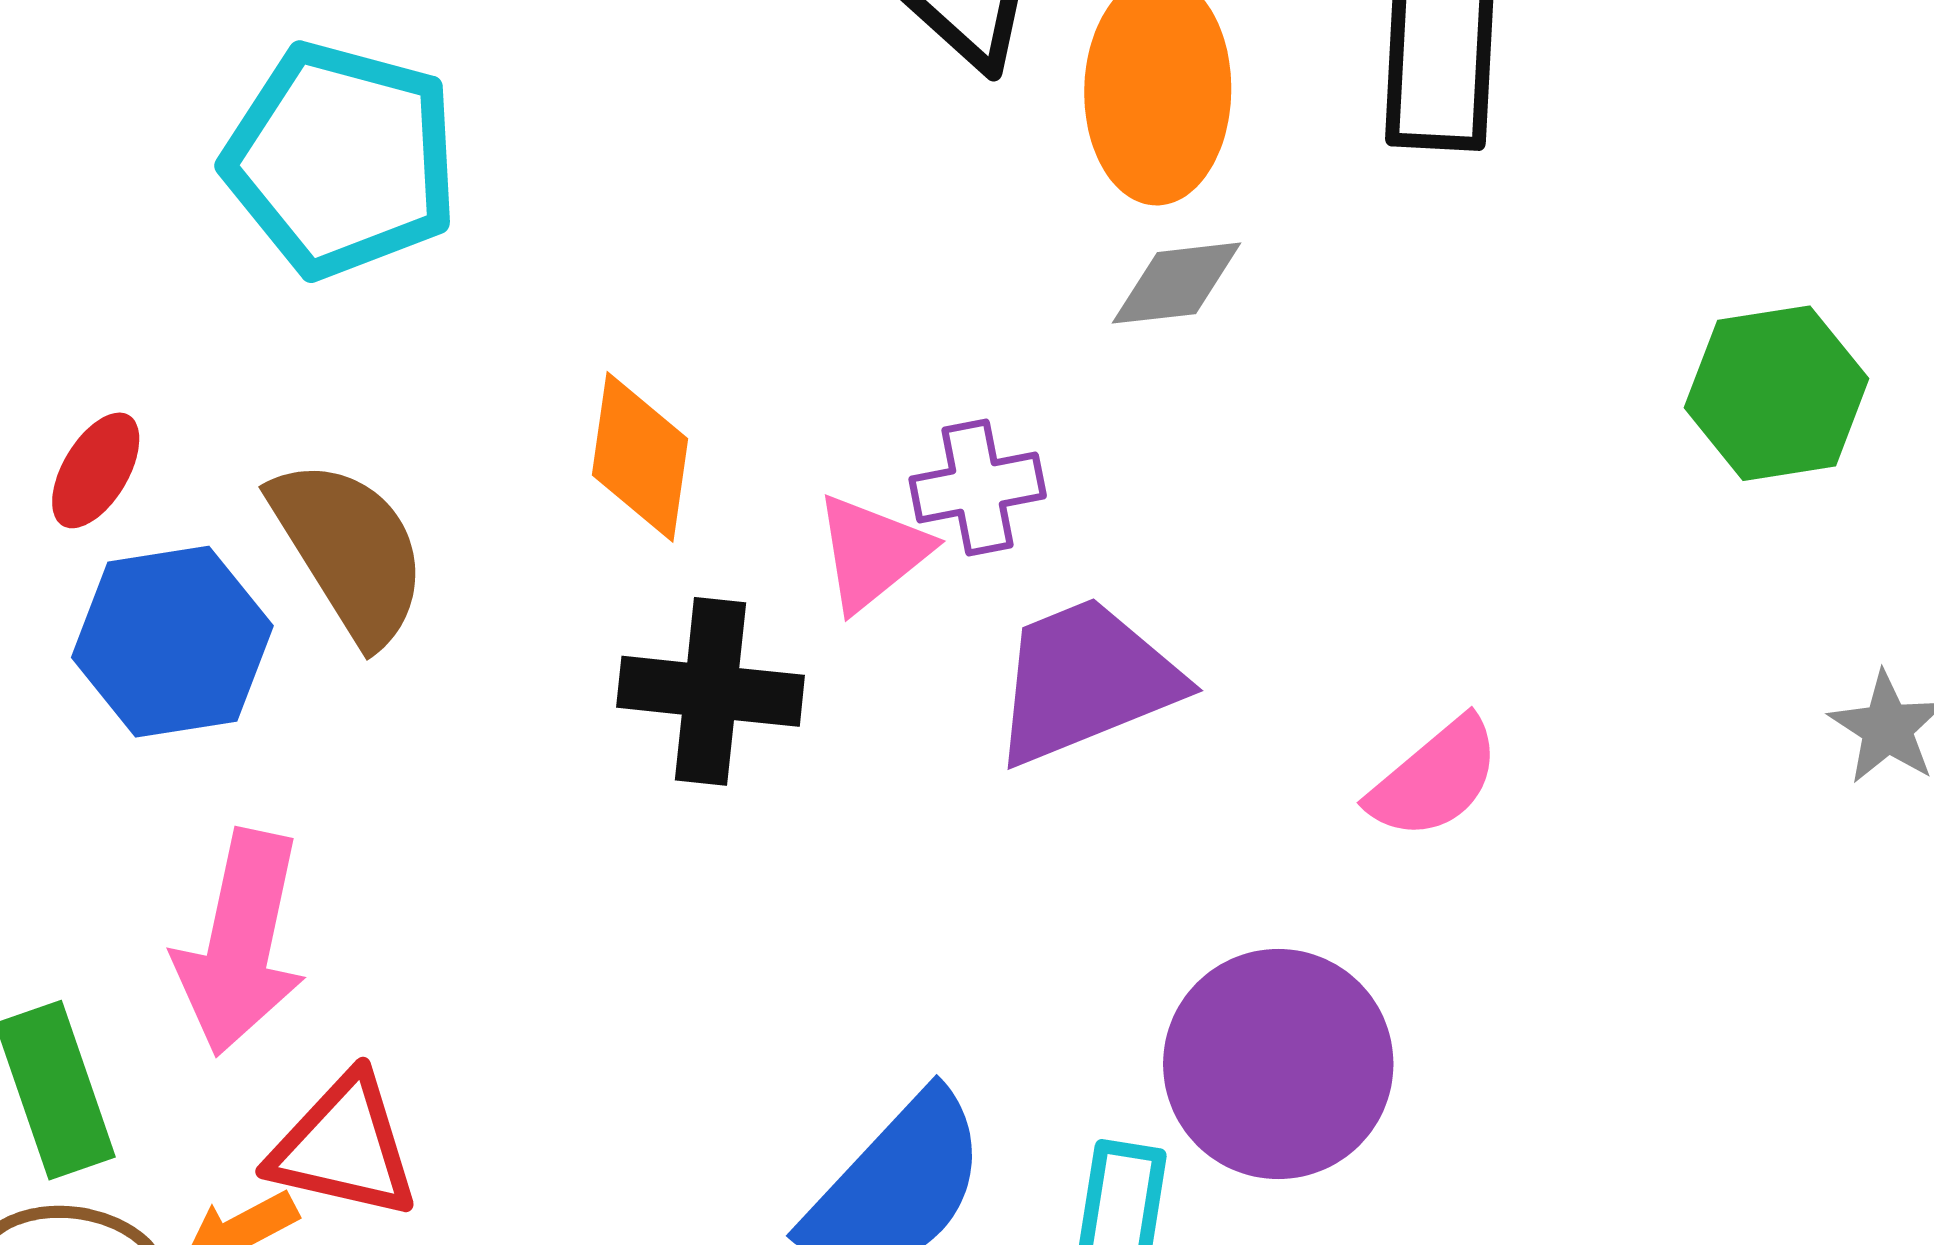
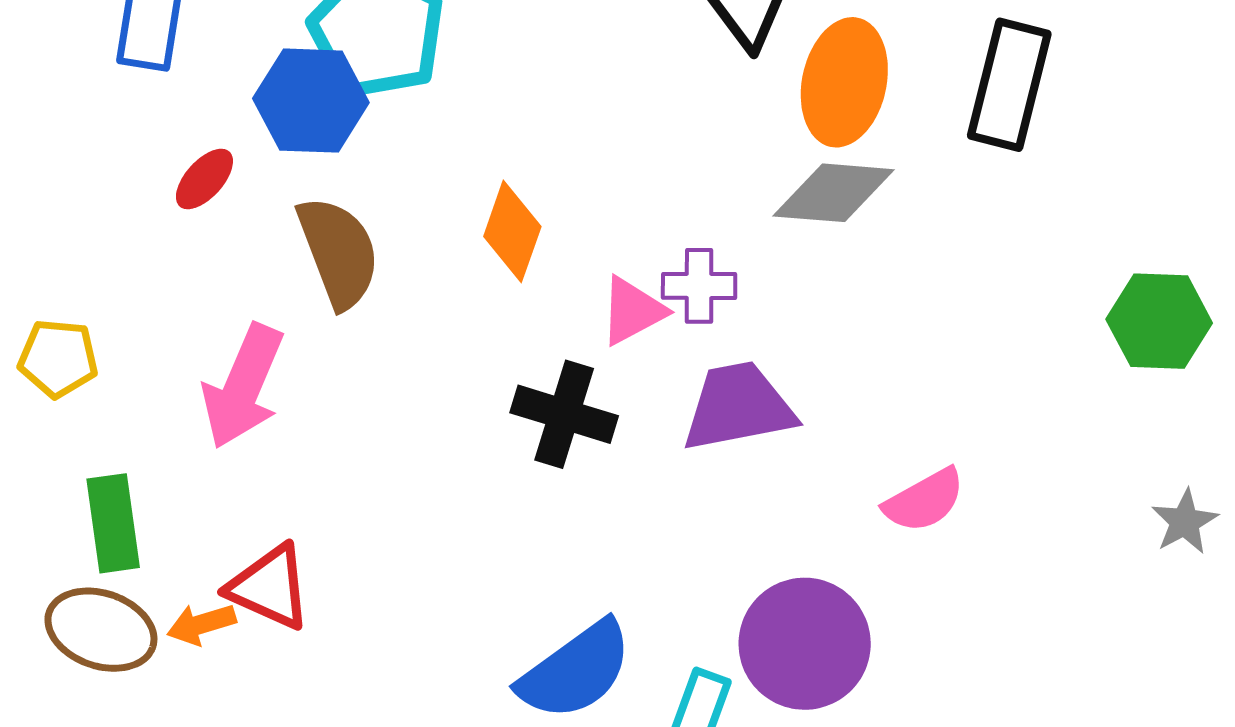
gray diamond: (1176, 283) -> (834, 193), size x1.5
blue hexagon: (172, 642) -> (311, 101), moved
black cross: (711, 691) -> (564, 414), moved
pink arrow: (241, 943) -> (243, 386), moved

